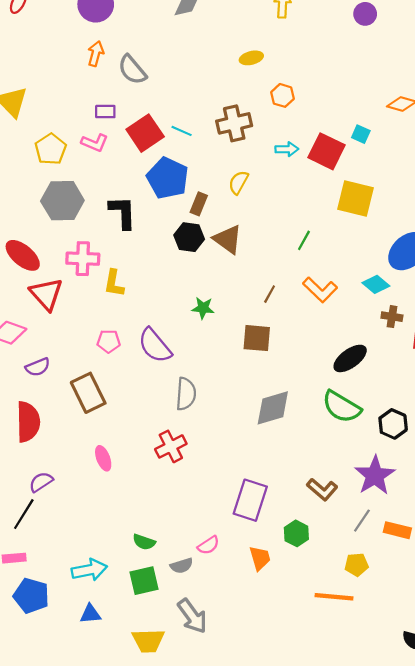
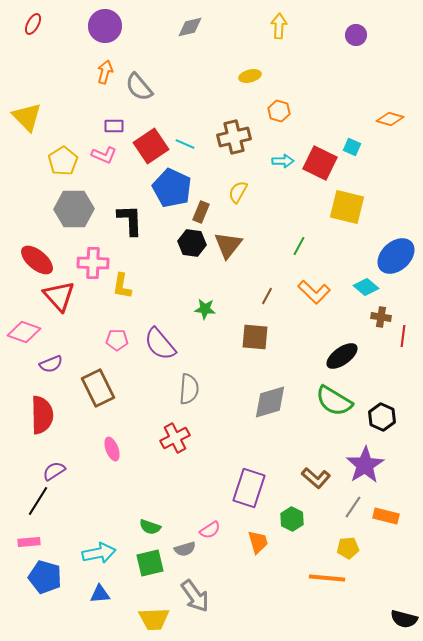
brown triangle: (228, 239) -> (228, 245), turned 32

